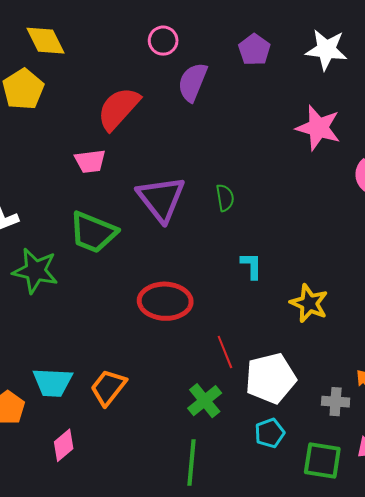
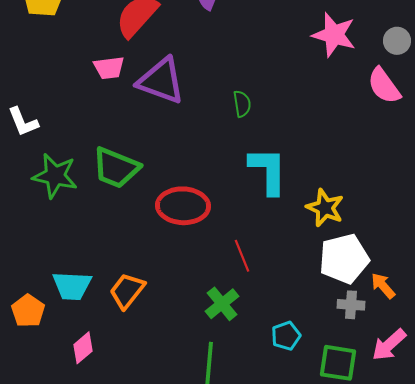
purple triangle: (161, 199) -> (161, 81), moved, turned -32
green trapezoid: (93, 232) -> (116, 168), moved
cyan L-shape: (251, 266) -> (268, 171), size x1.8
white pentagon: (271, 378) -> (344, 259), moved

